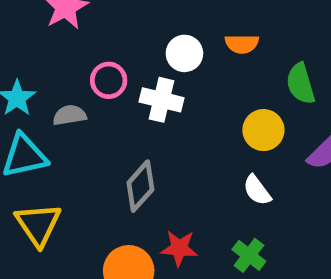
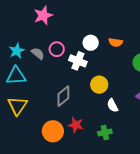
gray semicircle: (70, 115) -> (38, 53), moved, turned 40
yellow circle: (263, 130) -> (99, 85), moved
green cross: (249, 255) -> (105, 133), turned 32

